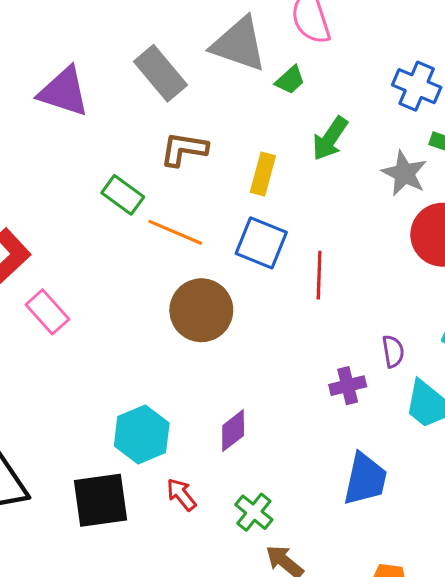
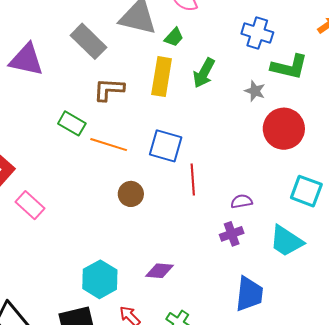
gray star: (404, 173) -> (255, 91), size x0.7
yellow rectangle: (263, 174) -> (162, 77), moved, size x1.4
red line: (319, 275) -> (193, 180), moved
brown circle: (201, 310) -> (131, 194), size x0.6
purple semicircle: (393, 351) -> (242, 201), moved, turned -85
purple diamond: (233, 431) -> (159, 271), turned 48

